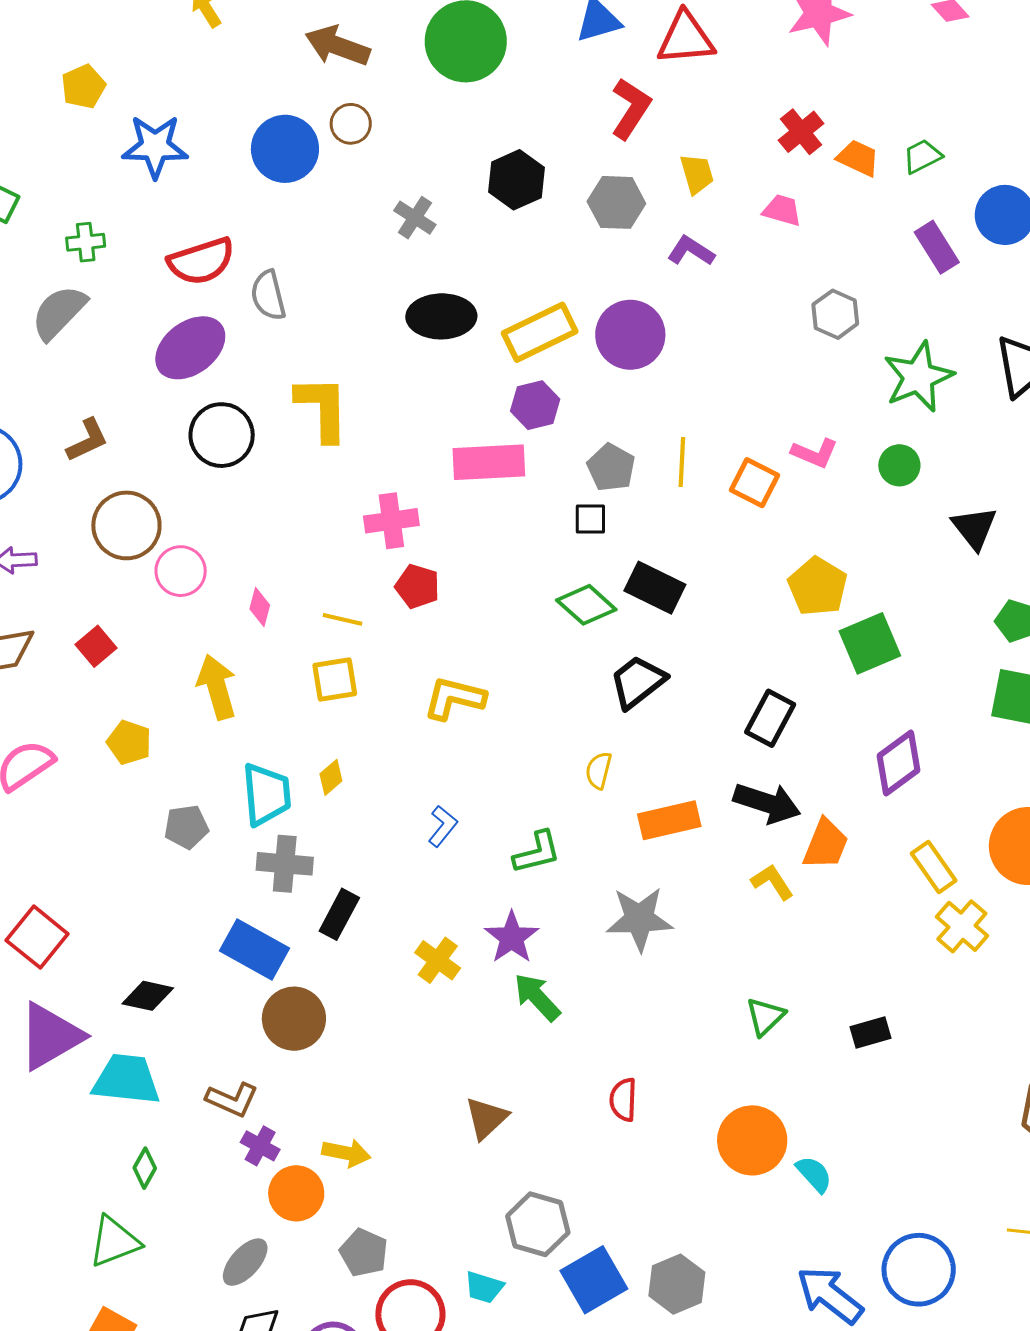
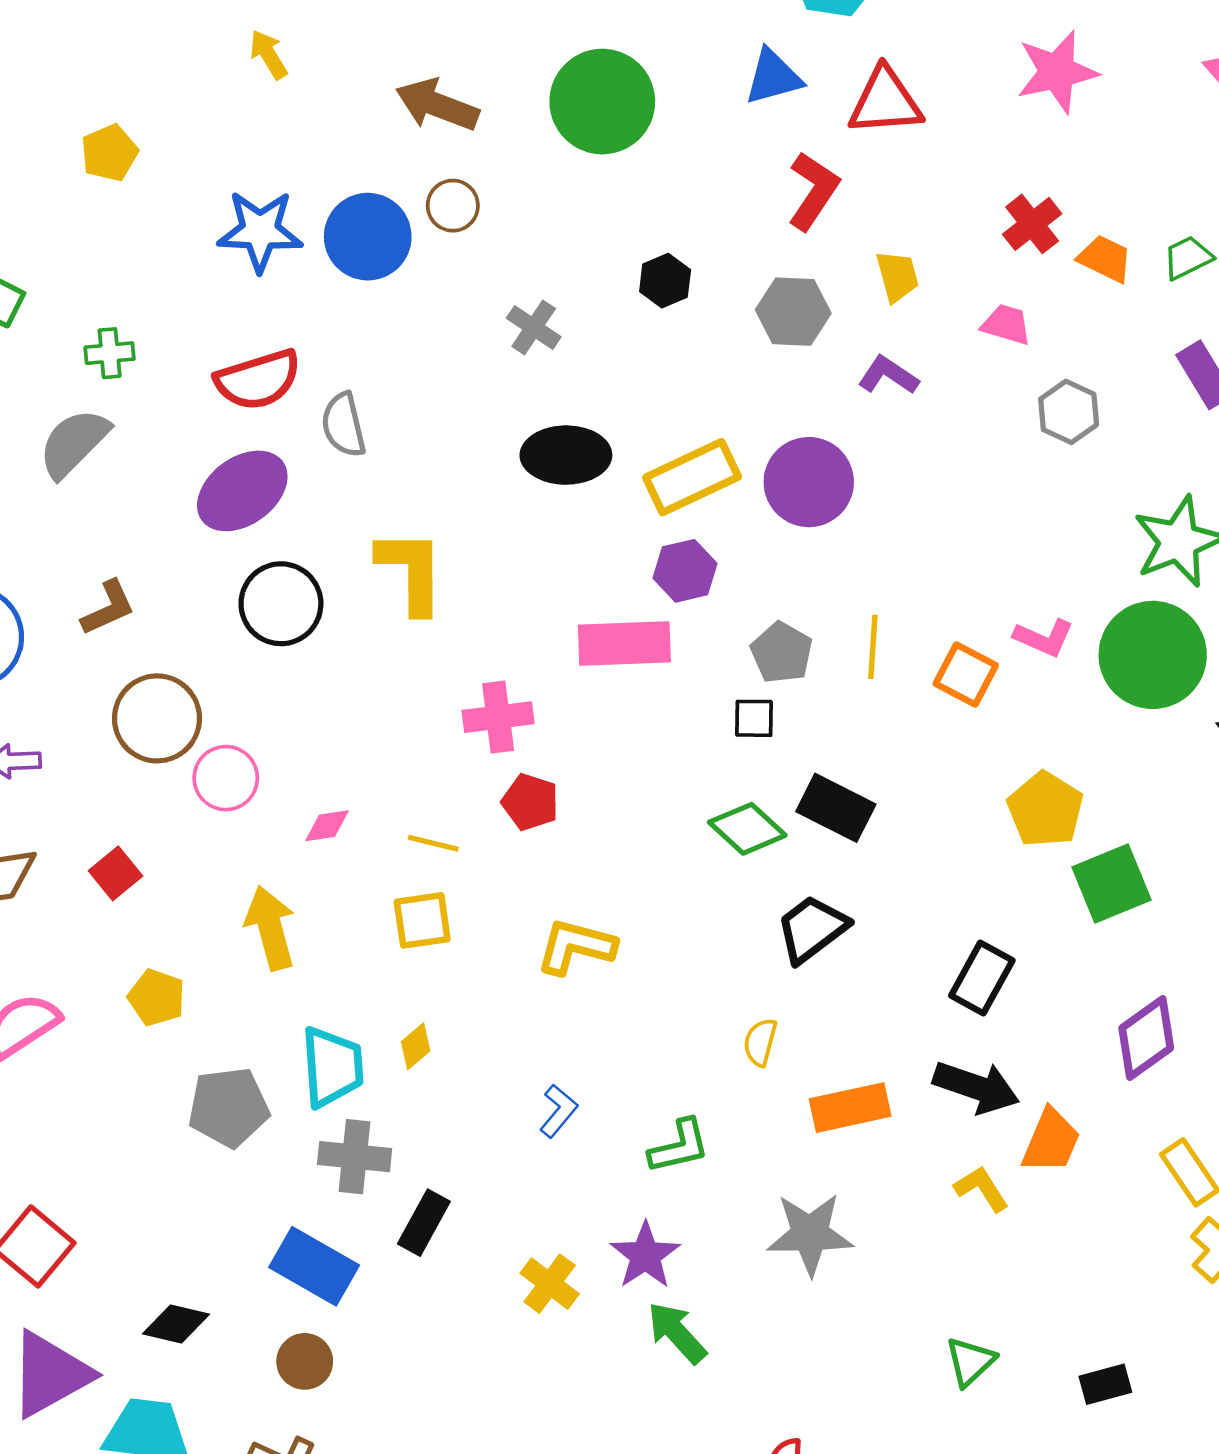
blue star: (155, 146) -> (260, 231), moved
black hexagon: (516, 180) -> (665, 281), size x0.7
gray hexagon: (835, 314) -> (1069, 412), moved
green circle: (899, 465) -> (1153, 655), size x2.0
pink diamond: (260, 607) -> (327, 826), turned 66
gray pentagon: (186, 827) -> (229, 1107), size x1.4
brown circle: (294, 1019) -> (305, 1361), moved, size x0.7

